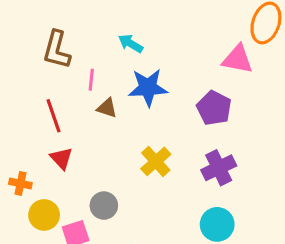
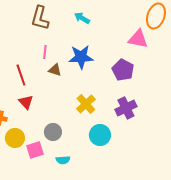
cyan arrow: (131, 43) -> (82, 18), moved
brown L-shape: (57, 50) -> (40, 18), moved
cyan circle: (217, 224) -> (100, 135), moved

